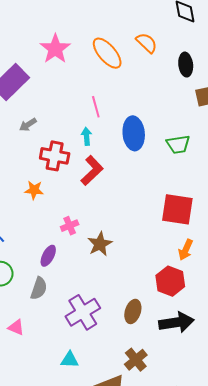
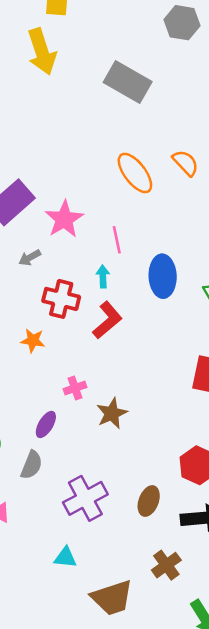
pink star: (55, 49) -> (64, 219), moved
brown cross: (136, 360) -> (166, 565), moved

